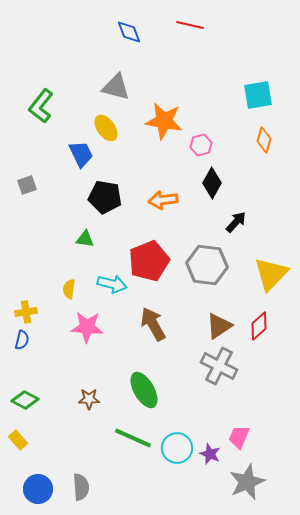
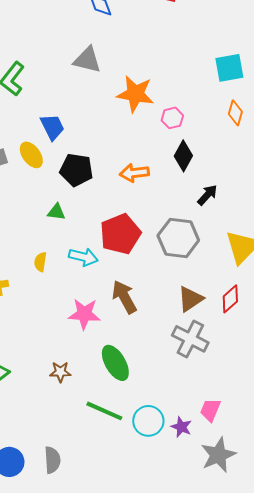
yellow ellipse: (106, 128) -> (31, 155), moved
pink star: (87, 327) -> (84, 314), moved

